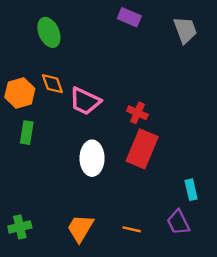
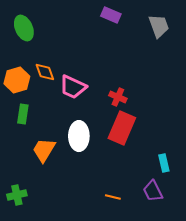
green ellipse: (49, 32) -> (24, 28), moved
orange trapezoid: (80, 228) -> (44, 150), moved

